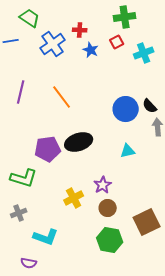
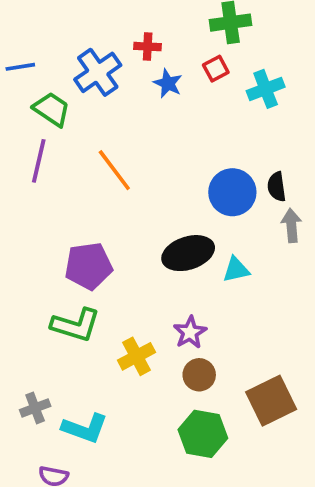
green trapezoid: (30, 18) -> (52, 109), moved
black semicircle: (150, 106) -> (277, 187), turned 35
black ellipse: (79, 142) -> (188, 253), moved
green L-shape: (24, 178) -> (76, 325), moved
gray cross: (19, 213) -> (35, 408), moved

